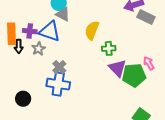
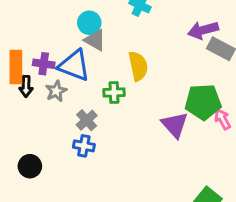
yellow semicircle: (92, 30) -> (138, 66), turned 144
green cross: (109, 48) -> (114, 93), moved
green pentagon: (134, 75) -> (203, 102), moved
blue cross: (58, 84) -> (84, 146), size x0.6

